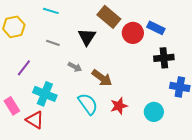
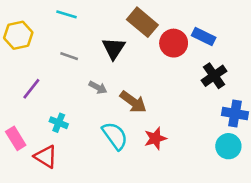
black cross: (164, 58) -> (214, 76), turned -30
cyan cross: (45, 94) -> (59, 123), size x0.6
cyan circle: (154, 112) -> (228, 146), moved

